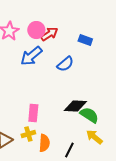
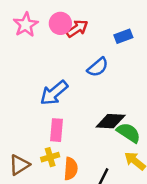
blue rectangle: (85, 40) -> (123, 36), turned -40
blue arrow: (31, 56) -> (54, 93), moved

